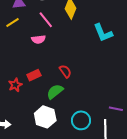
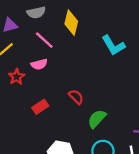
red star: (15, 85) -> (17, 77), moved
green semicircle: (55, 92) -> (97, 119), moved

